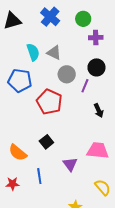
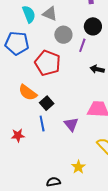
black arrow: (99, 110) -> (97, 69), turned 128
orange semicircle: (18, 153) -> (28, 93), moved
blue line: (39, 176) -> (42, 124), moved
red star: (13, 184) -> (18, 135), moved

